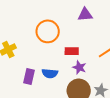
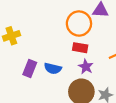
orange circle: (48, 31) -> (79, 24), moved

